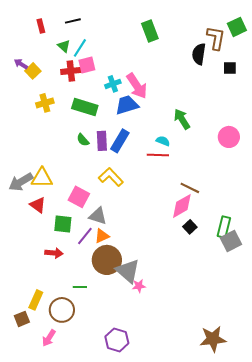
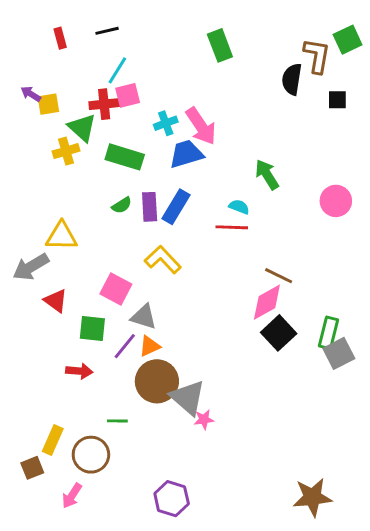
green triangle: (64, 46) -> (82, 128), moved, size x1.5
yellow square: (33, 71) -> (48, 104), turned 35
green semicircle: (83, 140) -> (122, 205), turned -80
yellow triangle: (42, 178) -> (62, 236), moved
black square: (190, 227) -> (279, 333), size x1.6

